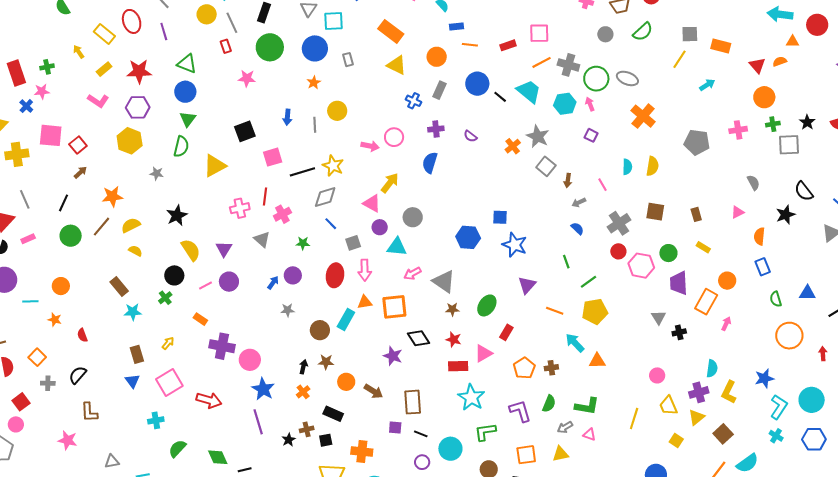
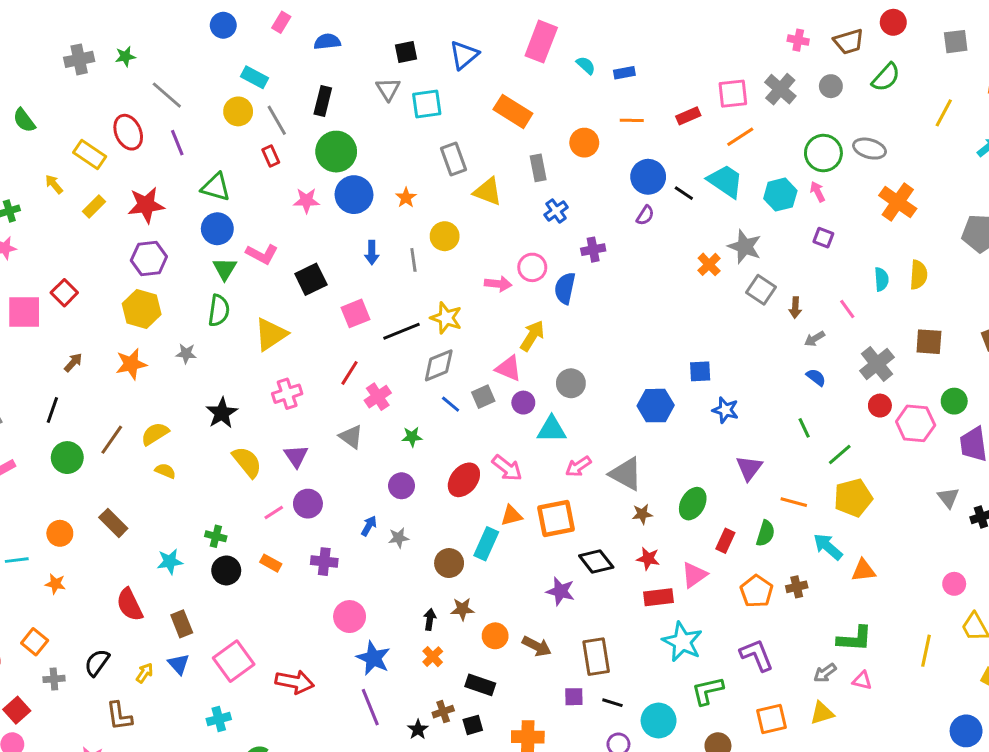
blue rectangle: (457, 26) -> (624, 73), moved
gray square: (690, 34) -> (956, 42), moved
blue circle: (315, 48) -> (354, 195), moved
gray rectangle: (348, 60) -> (454, 159), size x1.5
yellow triangle: (397, 65) -> (488, 192), moved
gray cross: (568, 65) -> (780, 89), moved, turned 30
gray rectangle: (440, 90) -> (538, 168), moved, turned -30
pink L-shape: (98, 101) -> (262, 254), moved
blue cross: (413, 101) -> (556, 211), turned 35
purple semicircle: (470, 136) -> (645, 215), moved, turned -88
red square: (78, 145) -> (64, 293), moved
blue semicircle: (430, 163) -> (565, 288), moved
orange star: (112, 196) -> (131, 364), moved
red line: (265, 197) -> (350, 373), turned 30
pink cross: (240, 208) -> (287, 394), moved
gray square: (353, 243) -> (483, 397), moved
blue star: (515, 245) -> (725, 410), size x0.7
pink arrow: (365, 270) -> (507, 468), turned -45
black circle: (174, 275) -> (226, 570), moved
red ellipse: (335, 275) -> (464, 480), turned 35
blue arrow: (273, 283) -> (369, 526), moved
brown rectangle: (119, 286) -> (113, 523), moved
green cross: (165, 298) -> (216, 536), turned -32
red semicircle: (82, 335) -> (130, 605), moved, size x1.6
yellow arrow: (168, 343) -> (145, 673), moved
purple cross: (222, 346) -> (324, 562), moved, size x0.7
green semicircle: (549, 404) -> (766, 533), moved

